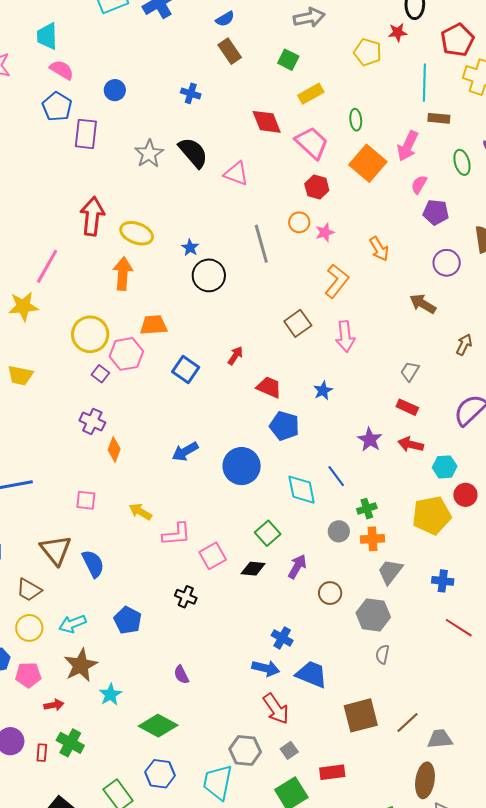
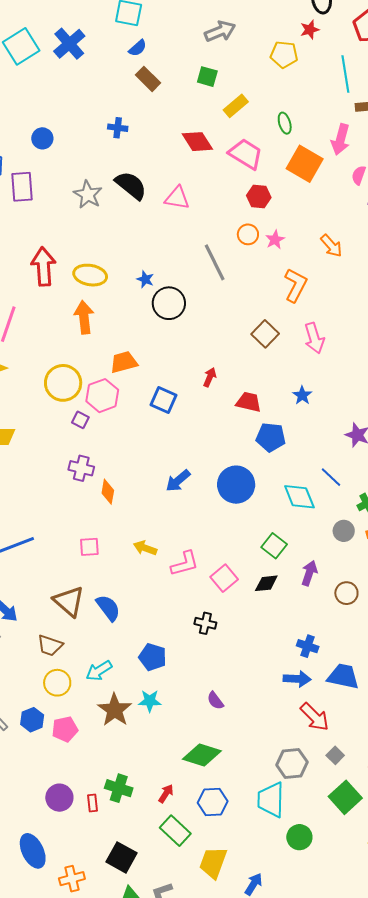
cyan star: (110, 695) -> (150, 701), moved, turned -30
red arrow: (54, 705) -> (166, 794), moved, turned -36

